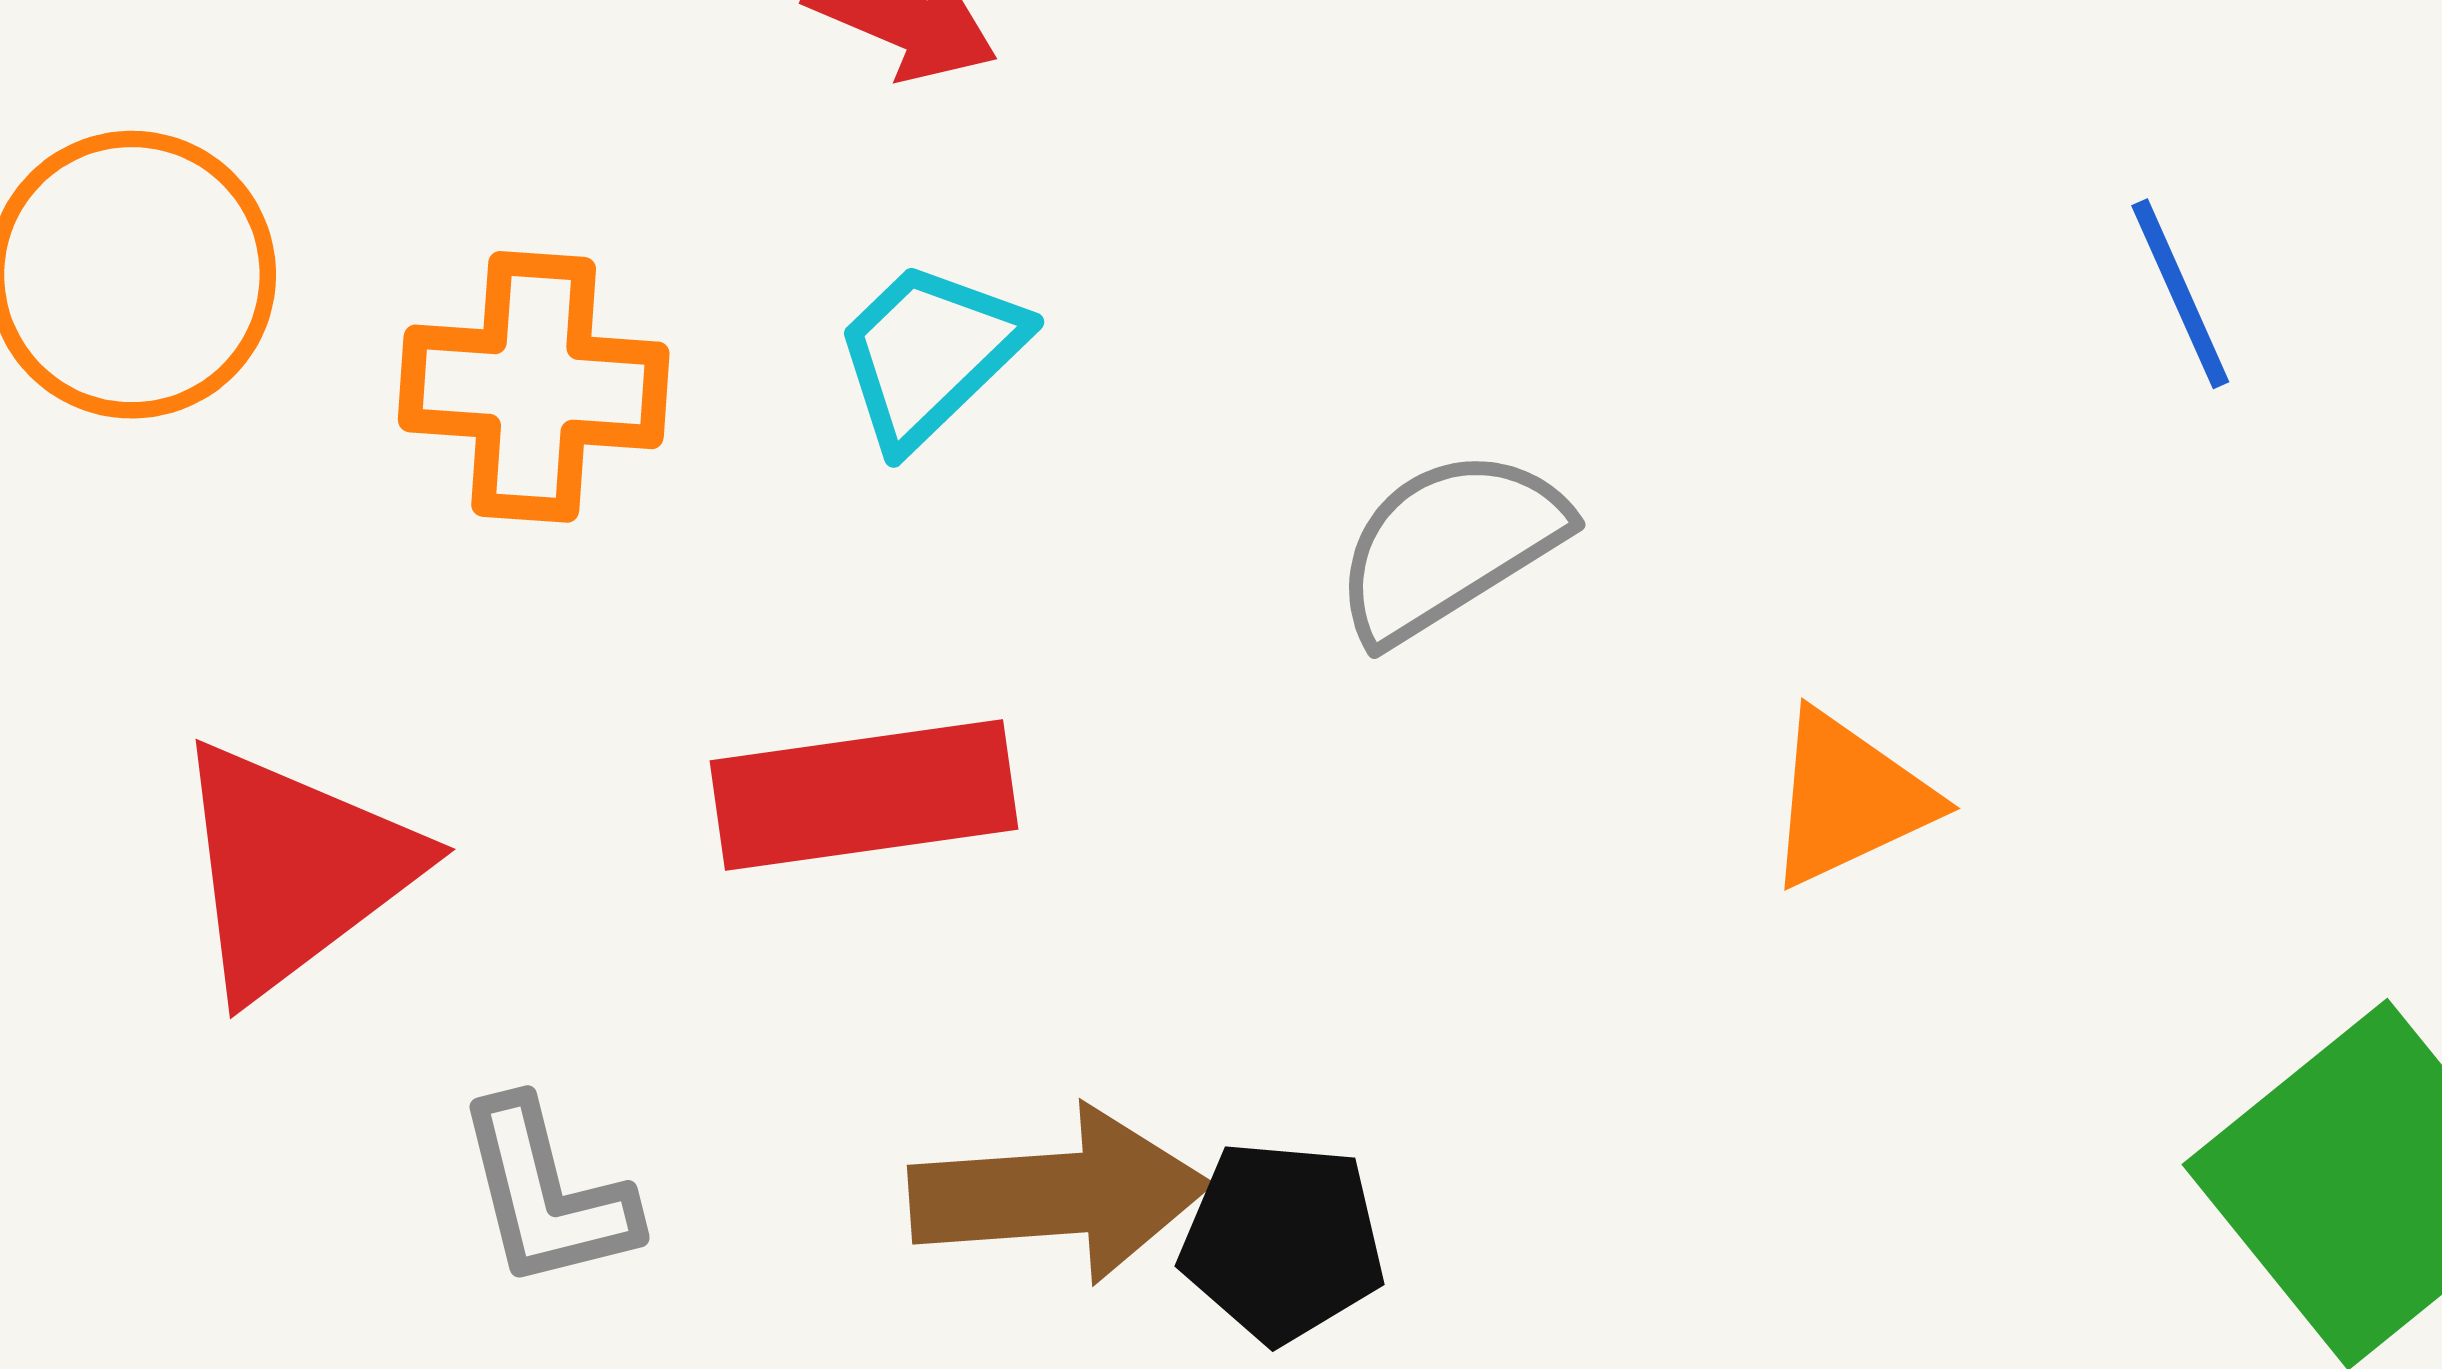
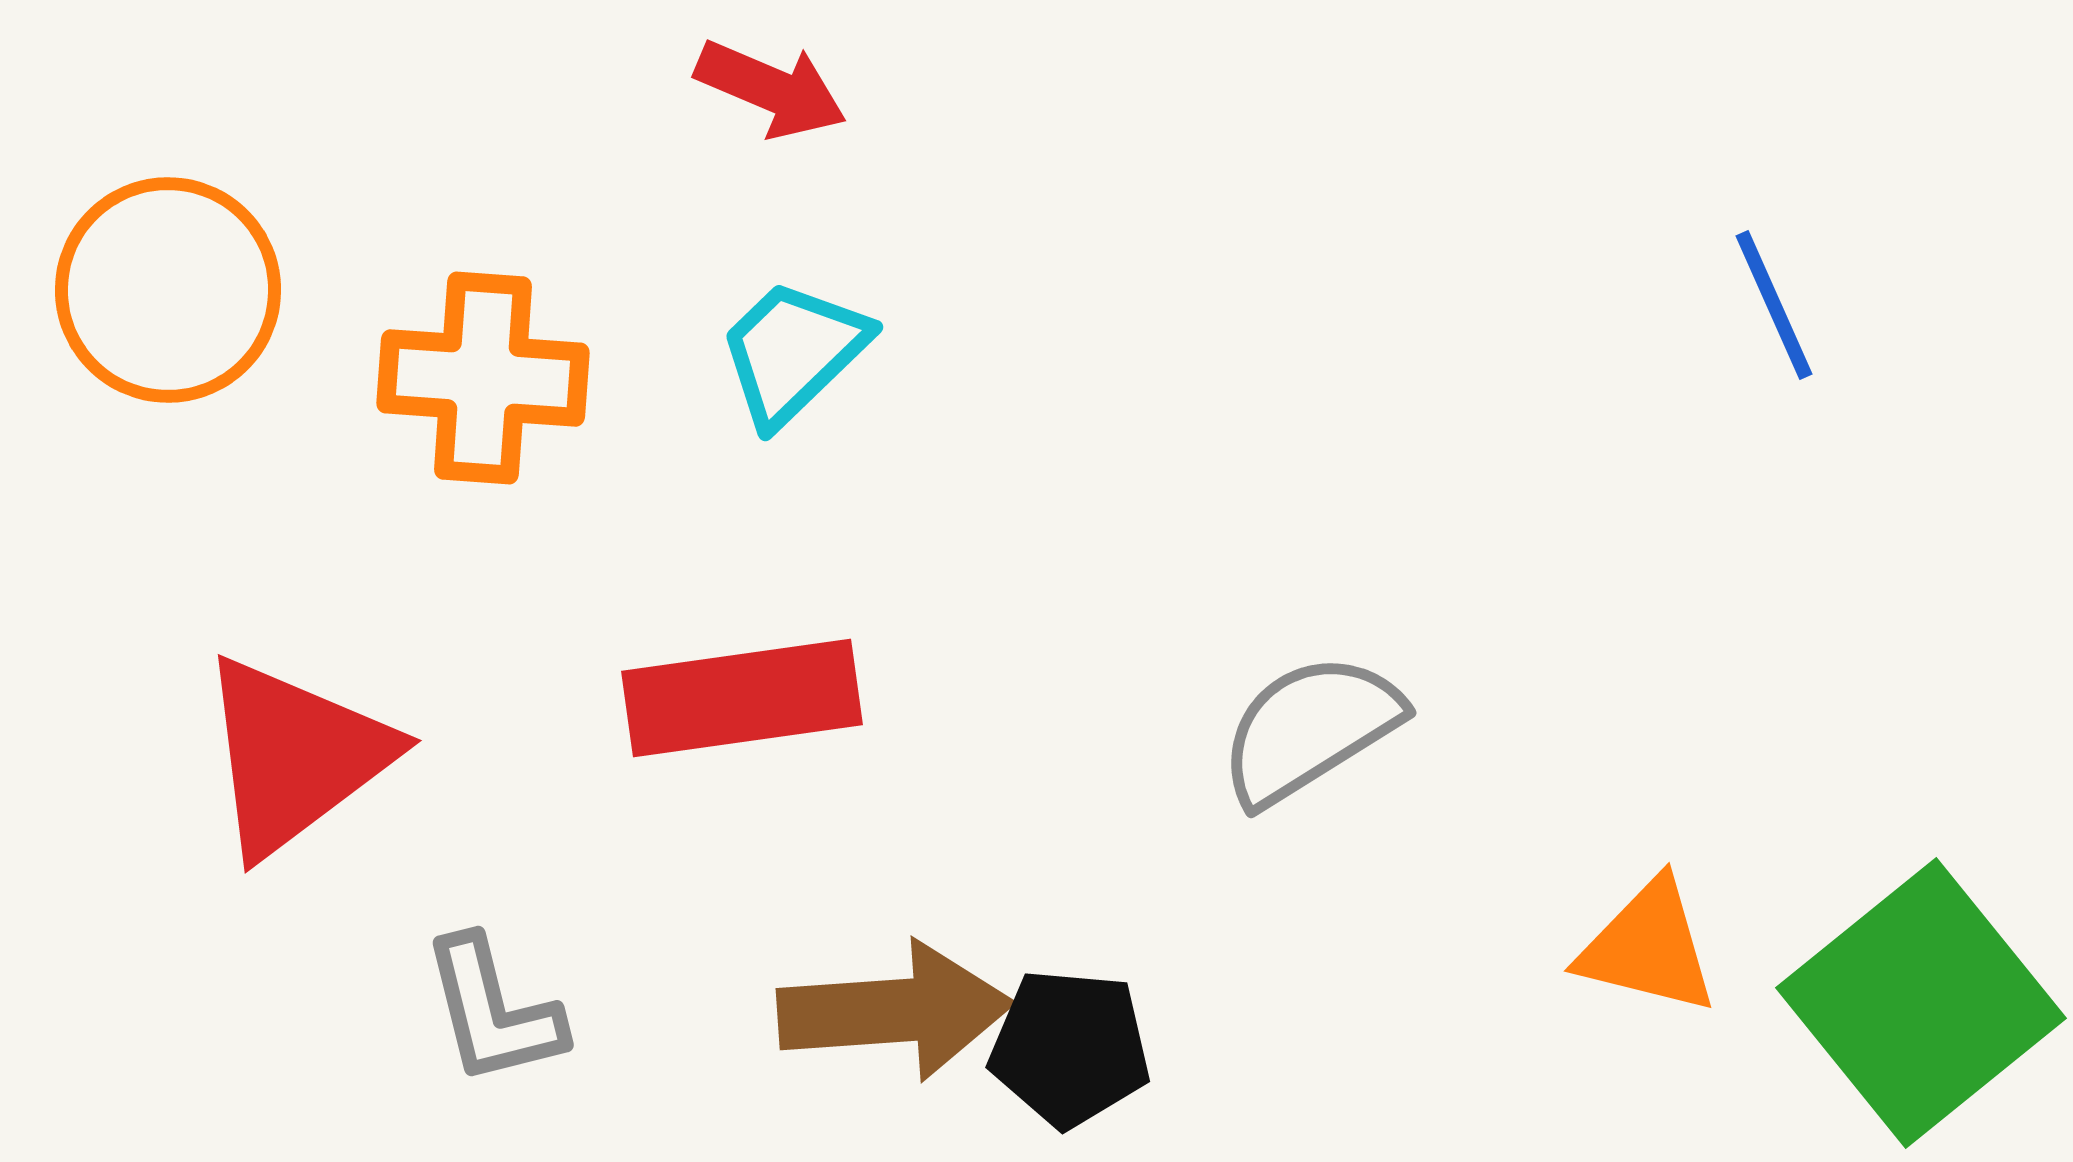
gray semicircle: (1449, 545) -> (1310, 729), moved
orange triangle: (1849, 799) -> (1648, 947), moved, turned 39

